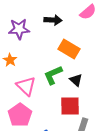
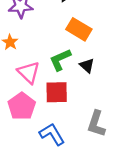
red square: (70, 106) -> (57, 92), moved

